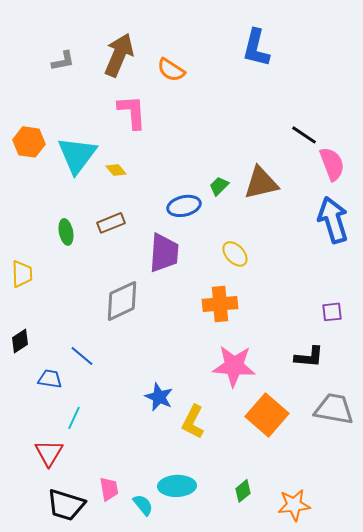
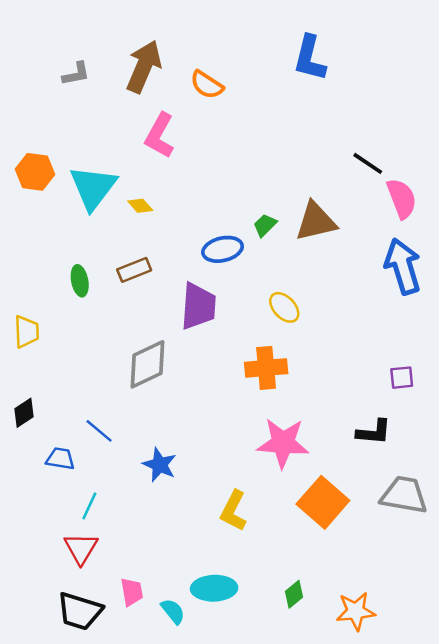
pink L-shape: (132, 112) -> (160, 136), turned -147
blue star: (159, 397) -> (160, 465), moved
red triangle: (49, 453) -> (81, 548), moved

